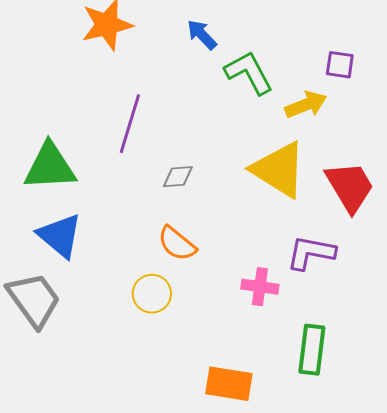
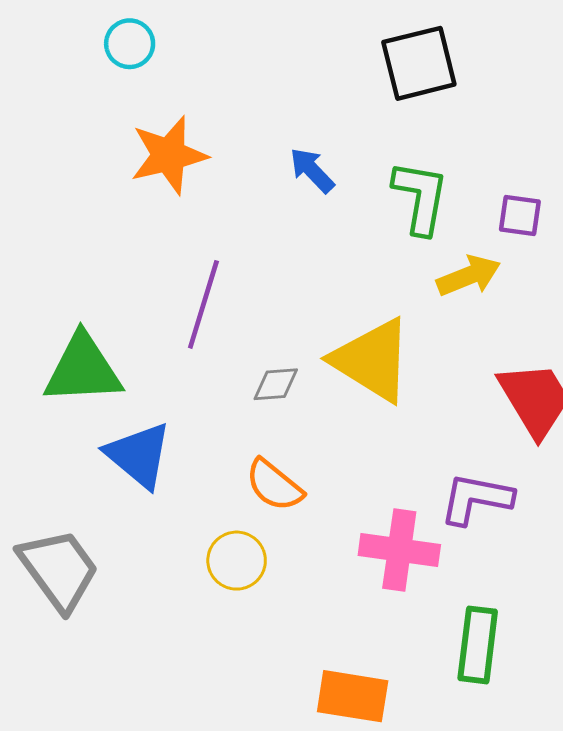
green L-shape: (249, 73) -> (420, 197), moved, turned 38
yellow triangle: (279, 170) -> (372, 360), moved
blue triangle: (60, 236) -> (139, 455), moved
pink cross: (260, 287) -> (399, 550), size x1.4

